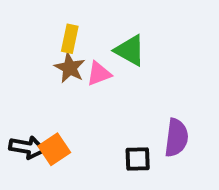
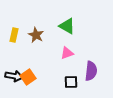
yellow rectangle: (70, 39) -> (14, 35), moved
pink triangle: (99, 74) -> (67, 53), moved

